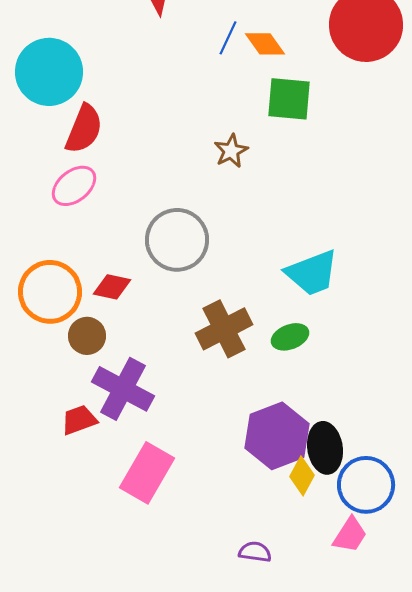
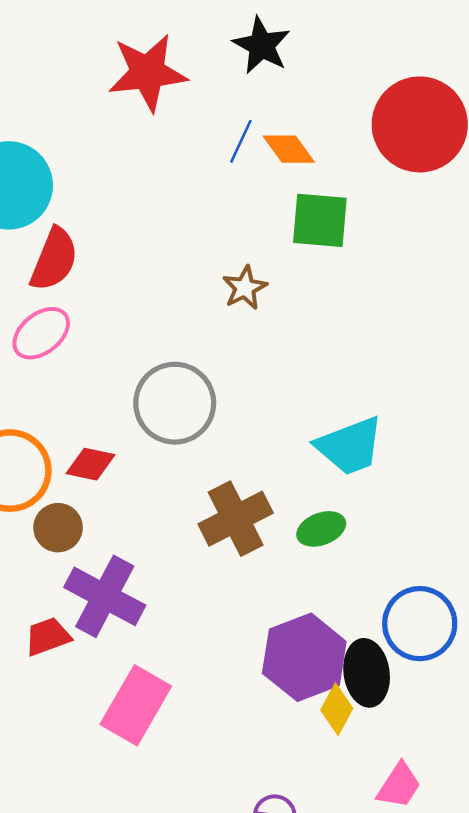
blue circle: (366, 485) -> (420, 624), moved

